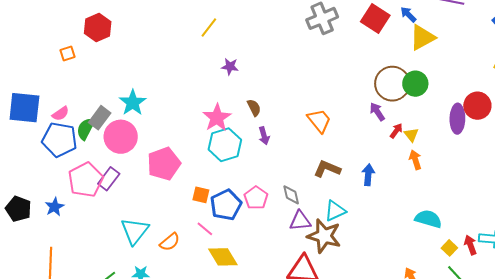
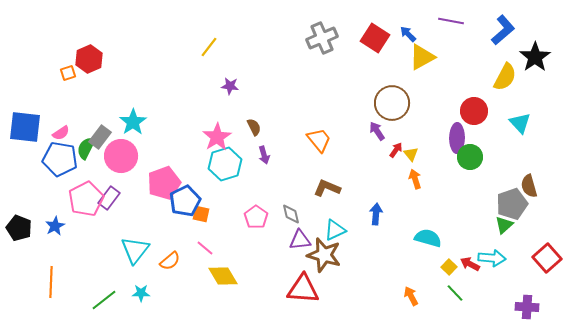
red hexagon: (98, 27) -> (89, 59), moved
green circle: (415, 84) -> (470, 157), moved
red circle: (477, 106) -> (474, 111), moved
blue arrow: (368, 175) -> (376, 214), moved
blue pentagon: (226, 205) -> (185, 201), moved
red arrow: (470, 245) -> (470, 264), turned -42

